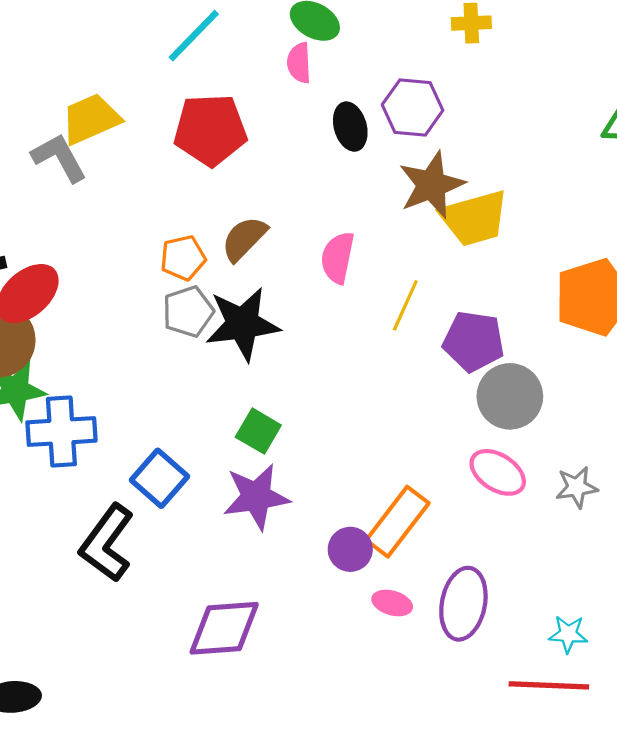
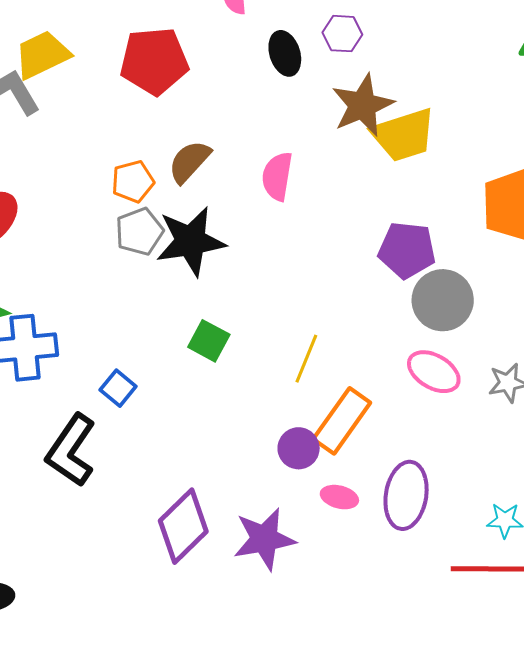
purple hexagon: (413, 107) -> (342, 34), size x0.7
yellow line: (405, 305) -> (306, 359), moved
blue square: (159, 478) -> (118, 388), size x0.7
purple star: (256, 497) -> (264, 539), moved
purple diamond: (224, 628) -> (183, 526), turned -38

